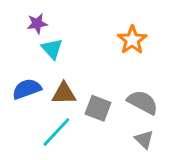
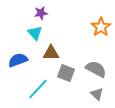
purple star: (37, 24) -> (41, 13), moved
orange star: (132, 40) -> (101, 27), moved
brown triangle: (64, 93) -> (51, 53), moved

